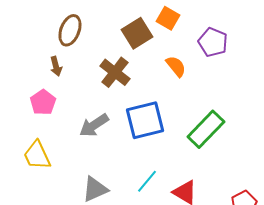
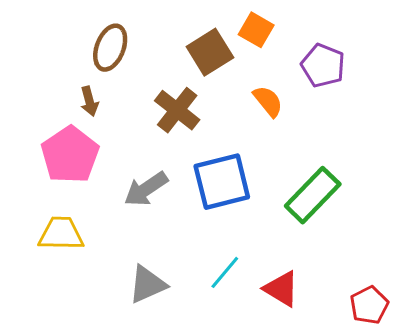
pink pentagon: (43, 102) -> (70, 155), size x1.5
yellow trapezoid: (37, 155) -> (61, 234), turned 116

